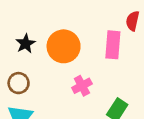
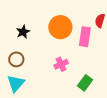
orange circle: (64, 46) -> (60, 27), moved

